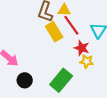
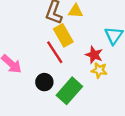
red line: (71, 25) -> (55, 52), moved
black circle: (25, 80) -> (44, 82), moved

